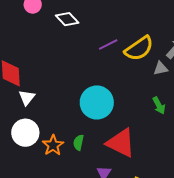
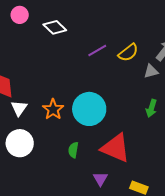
yellow semicircle: (139, 48) -> (128, 53), size x0.7
green arrow: (159, 105) -> (151, 108), turned 48
orange star: (53, 145) -> (53, 109), moved

